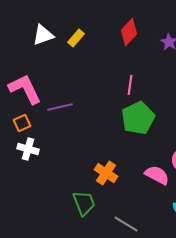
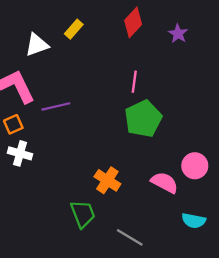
white triangle: (43, 35) -> (37, 45), moved

